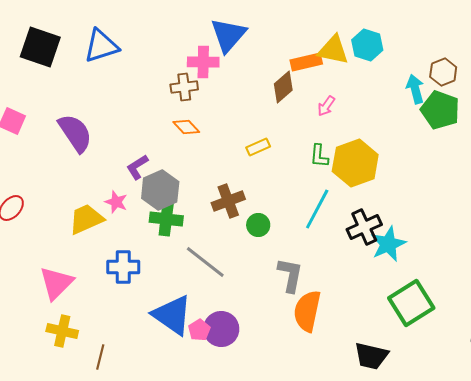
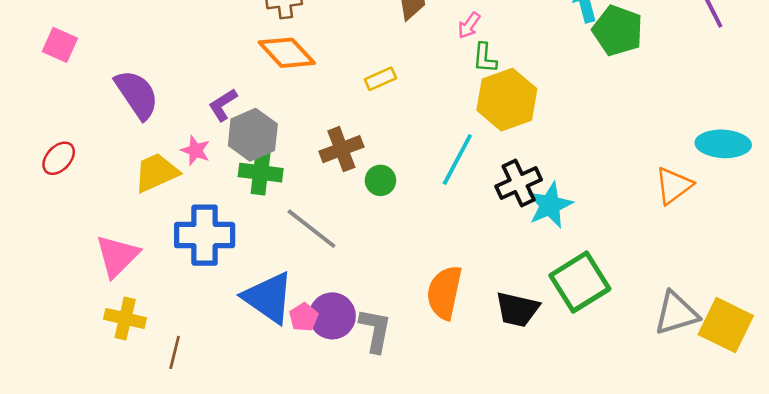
orange diamond: (186, 127) -> (287, 53), size x1.6
purple semicircle: (75, 133) -> (137, 94), moved
green L-shape: (319, 156) -> (485, 58), moved
blue cross: (123, 267) -> (205, 235), size x1.4
gray L-shape: (290, 275) -> (375, 330), moved
black trapezoid: (371, 356) -> (517, 309), moved

